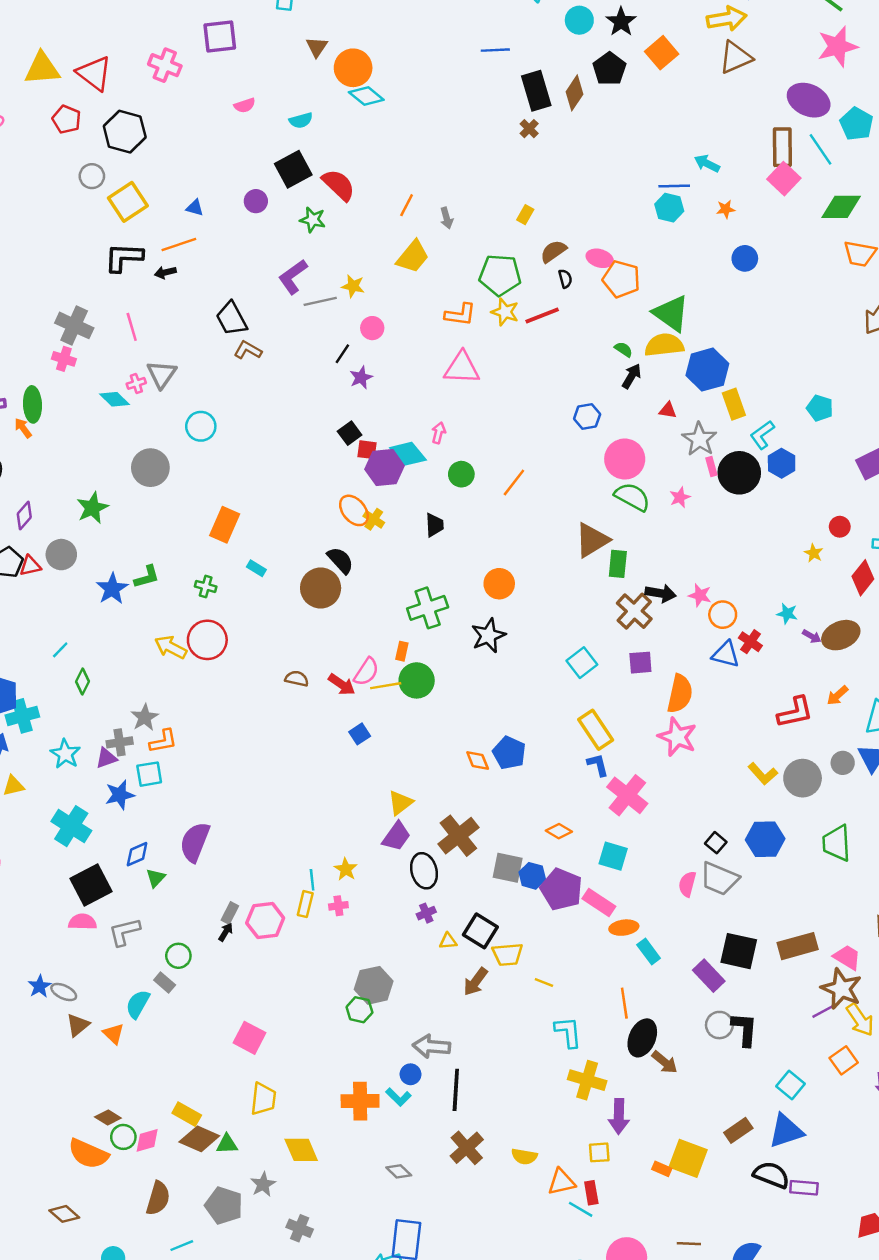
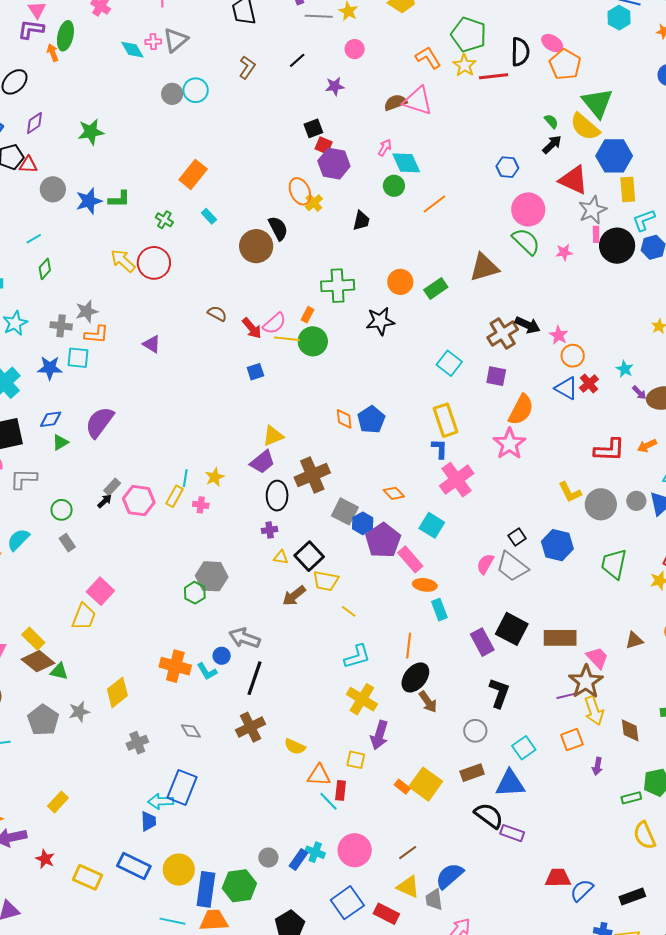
brown semicircle: (553, 251) -> (395, 102), moved
black semicircle: (565, 279) -> (520, 52), size x1.8
orange L-shape: (460, 315) -> (428, 58), turned -144
yellow semicircle: (664, 345) -> (585, 127), turned -148
brown L-shape: (248, 350) -> (247, 67), moved, turned 80
black line: (342, 354) -> (297, 60), moved
red triangle: (668, 410) -> (573, 180), size x2.0
cyan diamond: (408, 454) -> (406, 163), moved
gray circle: (150, 468) -> (172, 94), moved, size x0.7
gray circle: (61, 555) -> (53, 189), moved
green rectangle: (618, 564) -> (436, 289), moved, turned 35
cyan square: (582, 663) -> (449, 363), turned -30
purple triangle: (106, 758) -> (152, 344), moved, turned 36
gray rectangle: (165, 982) -> (67, 543), moved
gray circle: (719, 1025) -> (475, 731), moved
cyan L-shape: (568, 1032) -> (357, 656), turned 64
yellow trapezoid: (263, 1099) -> (84, 617), moved
yellow diamond: (301, 1150) -> (117, 692), turned 60
gray cross: (300, 1228) -> (137, 743), moved, turned 30
brown line: (689, 1244) -> (408, 853), turned -54

